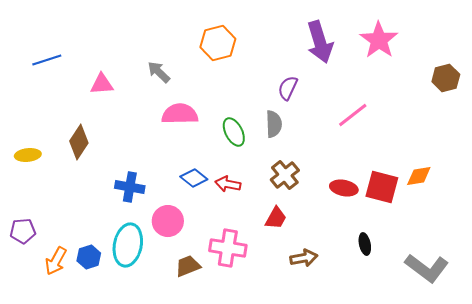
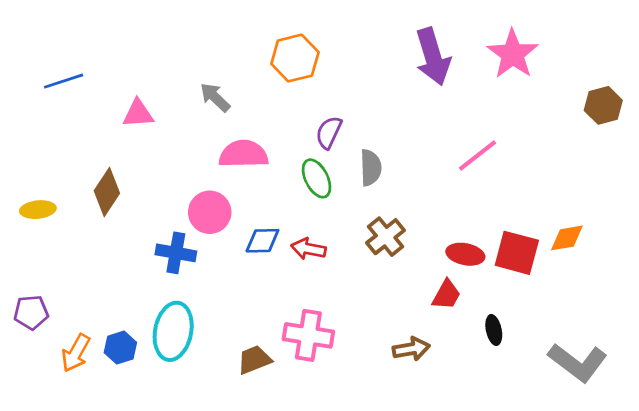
purple semicircle: (288, 88) -> (329, 132), moved
blue diamond: (194, 178) -> (262, 241), turned -40
red trapezoid: (276, 218) -> (446, 295), moved
pink circle: (168, 221) -> (210, 212), moved

